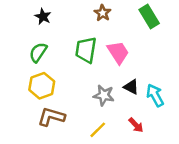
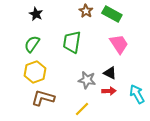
green rectangle: (149, 17) -> (112, 14), moved, turned -30
pink trapezoid: (118, 52) -> (119, 44), moved
cyan arrow: (155, 95) -> (137, 94), moved
red arrow: (136, 125) -> (109, 91), moved, turned -48

